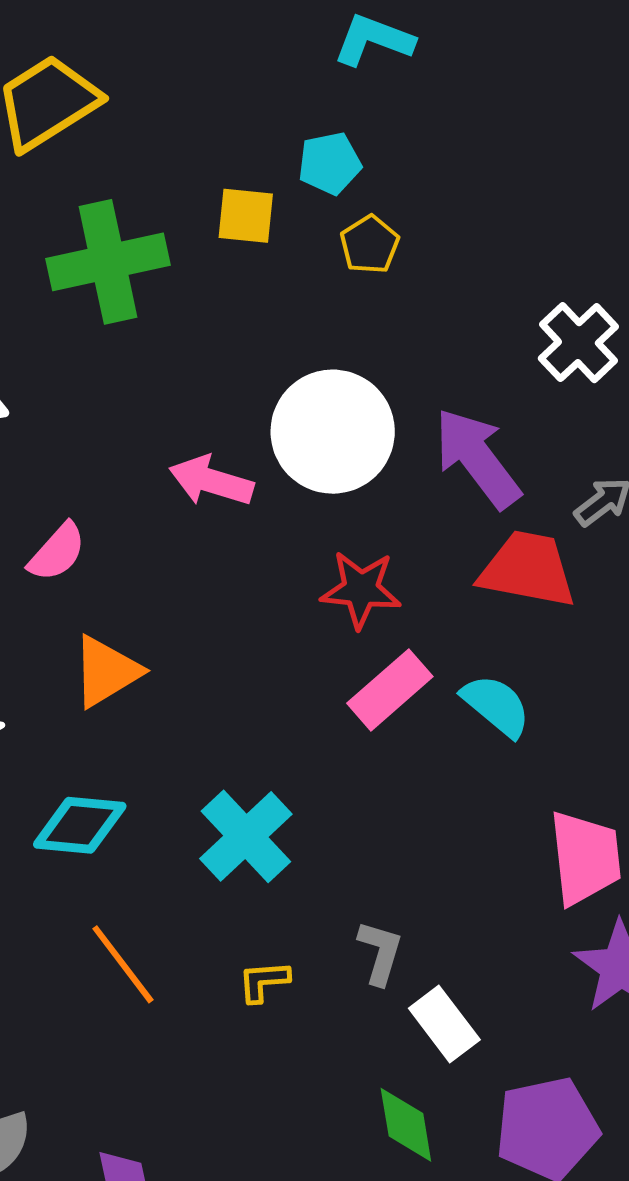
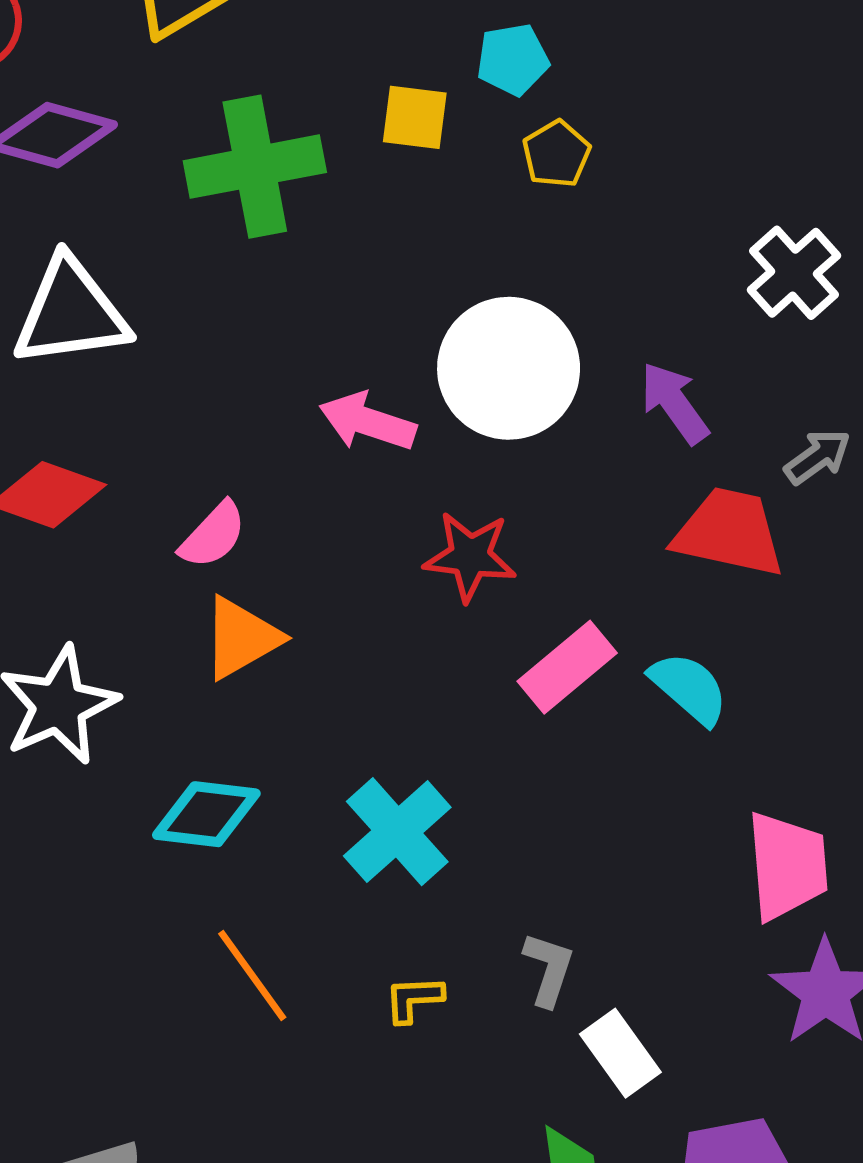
purple arrow: (477, 458) -> (674, 403), size x0.7
pink semicircle: (57, 552) -> (213, 535), moved
red star: (361, 589) -> (470, 556), moved

